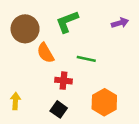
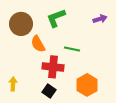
red cross: (63, 81) -> (53, 67), size x1.5

